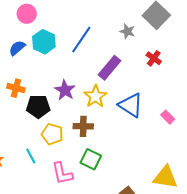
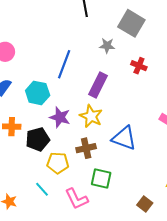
cyan hexagon: (44, 42) -> (38, 93), moved
blue triangle: (131, 105) -> (124, 138), moved

